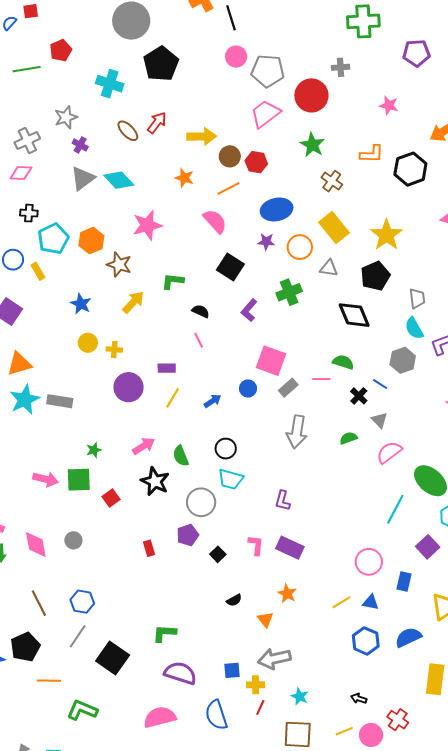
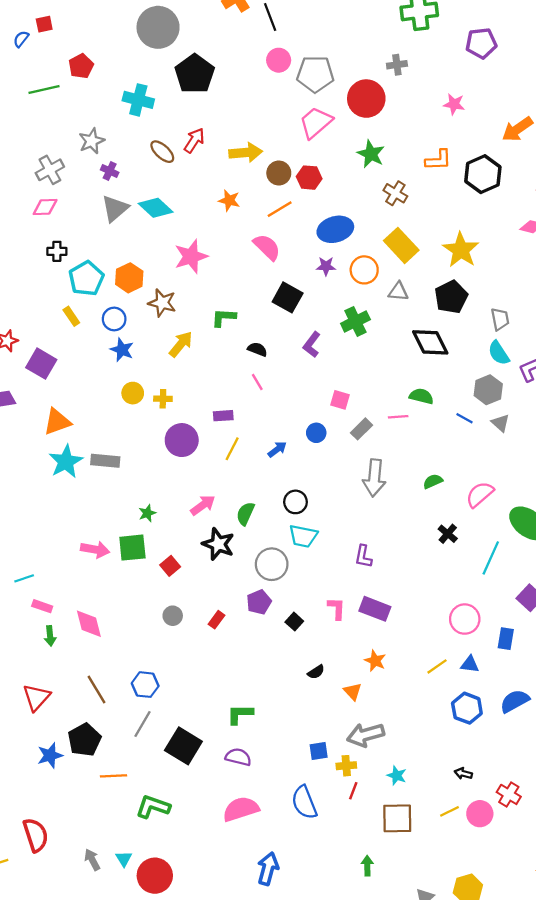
blue circle: (13, 260) -> (114, 319), moved
pink square: (271, 361) -> (340, 400), size x0.6
black cross: (359, 396) -> (448, 534), moved
gray triangle: (379, 420) -> (500, 423), moved
green semicircle: (181, 456) -> (245, 514), turned 50
gray circle: (73, 540) -> (173, 616), moved
red rectangle: (149, 548) -> (217, 620), turned 56
purple semicircle: (180, 673) -> (238, 757), moved, size x0.7

